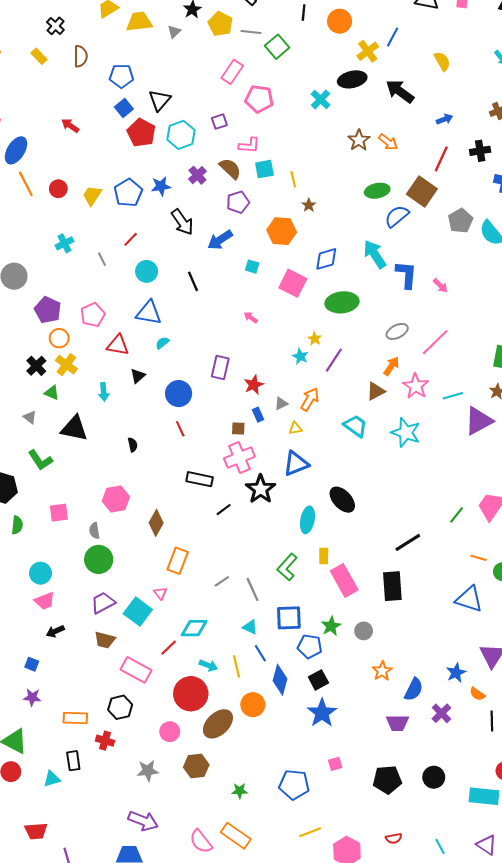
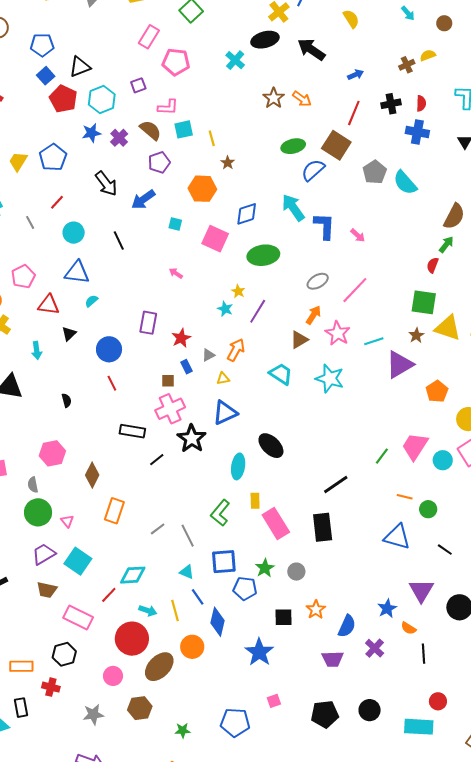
black triangle: (160, 100) -> (80, 67), turned 30
blue star: (161, 186) -> (91, 133), moved
pink triangle: (160, 593) -> (67, 521), moved
black square: (318, 680) -> (283, 617), moved, turned 30

